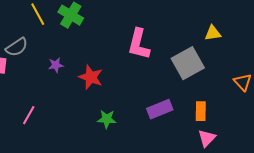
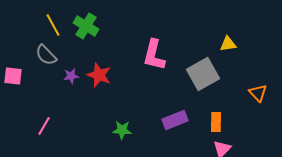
gray semicircle: (17, 47) -> (46, 55), moved, turned 80
red star: (91, 77) -> (99, 75), moved

